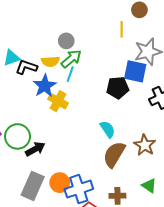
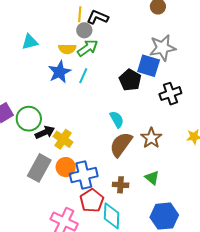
yellow line: (122, 29) -> (80, 14), moved
black L-shape: (26, 67) -> (98, 17), moved
cyan line: (70, 74) -> (83, 76), moved
black pentagon: (118, 88) -> (130, 80), turned 30
yellow cross: (58, 101) -> (63, 139), moved

